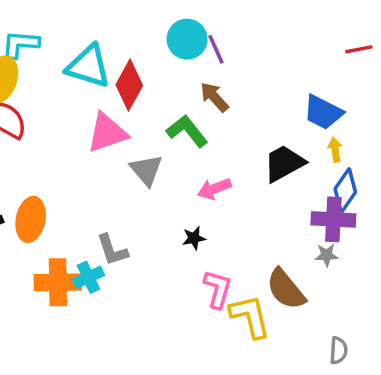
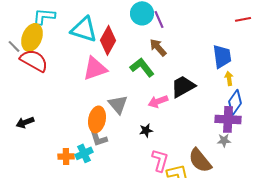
blue trapezoid: (323, 112) -> (222, 56), turned -125
black trapezoid: (284, 163) -> (183, 86), moved
gray triangle: (146, 170) -> (118, 104), moved
orange ellipse: (31, 219) -> (97, 119), moved
orange cross: (58, 282) -> (66, 156), size x0.6

